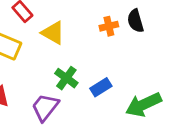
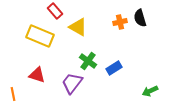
green arrow: (143, 105) -> (150, 91), moved, size x0.6

